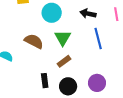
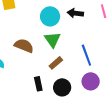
cyan circle: (52, 13) -> (50, 16), moved
blue line: (98, 39) -> (86, 55), moved

